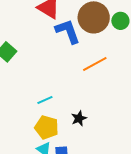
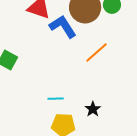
cyan line: (45, 100) -> (56, 99), turned 35

